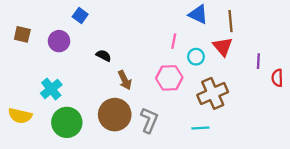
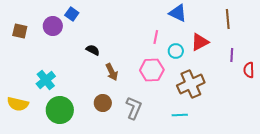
brown line: (230, 21) -> (228, 19), moved
purple circle: (59, 41) -> (53, 26), moved
red triangle: (223, 47) -> (200, 42), turned 42
brown circle: (115, 115) -> (103, 103), size x0.6

